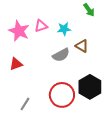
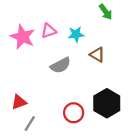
gray semicircle: (61, 55) -> (61, 65), moved
red triangle: (16, 64) -> (19, 102), moved
red circle: (62, 95) -> (74, 113), size x0.7

